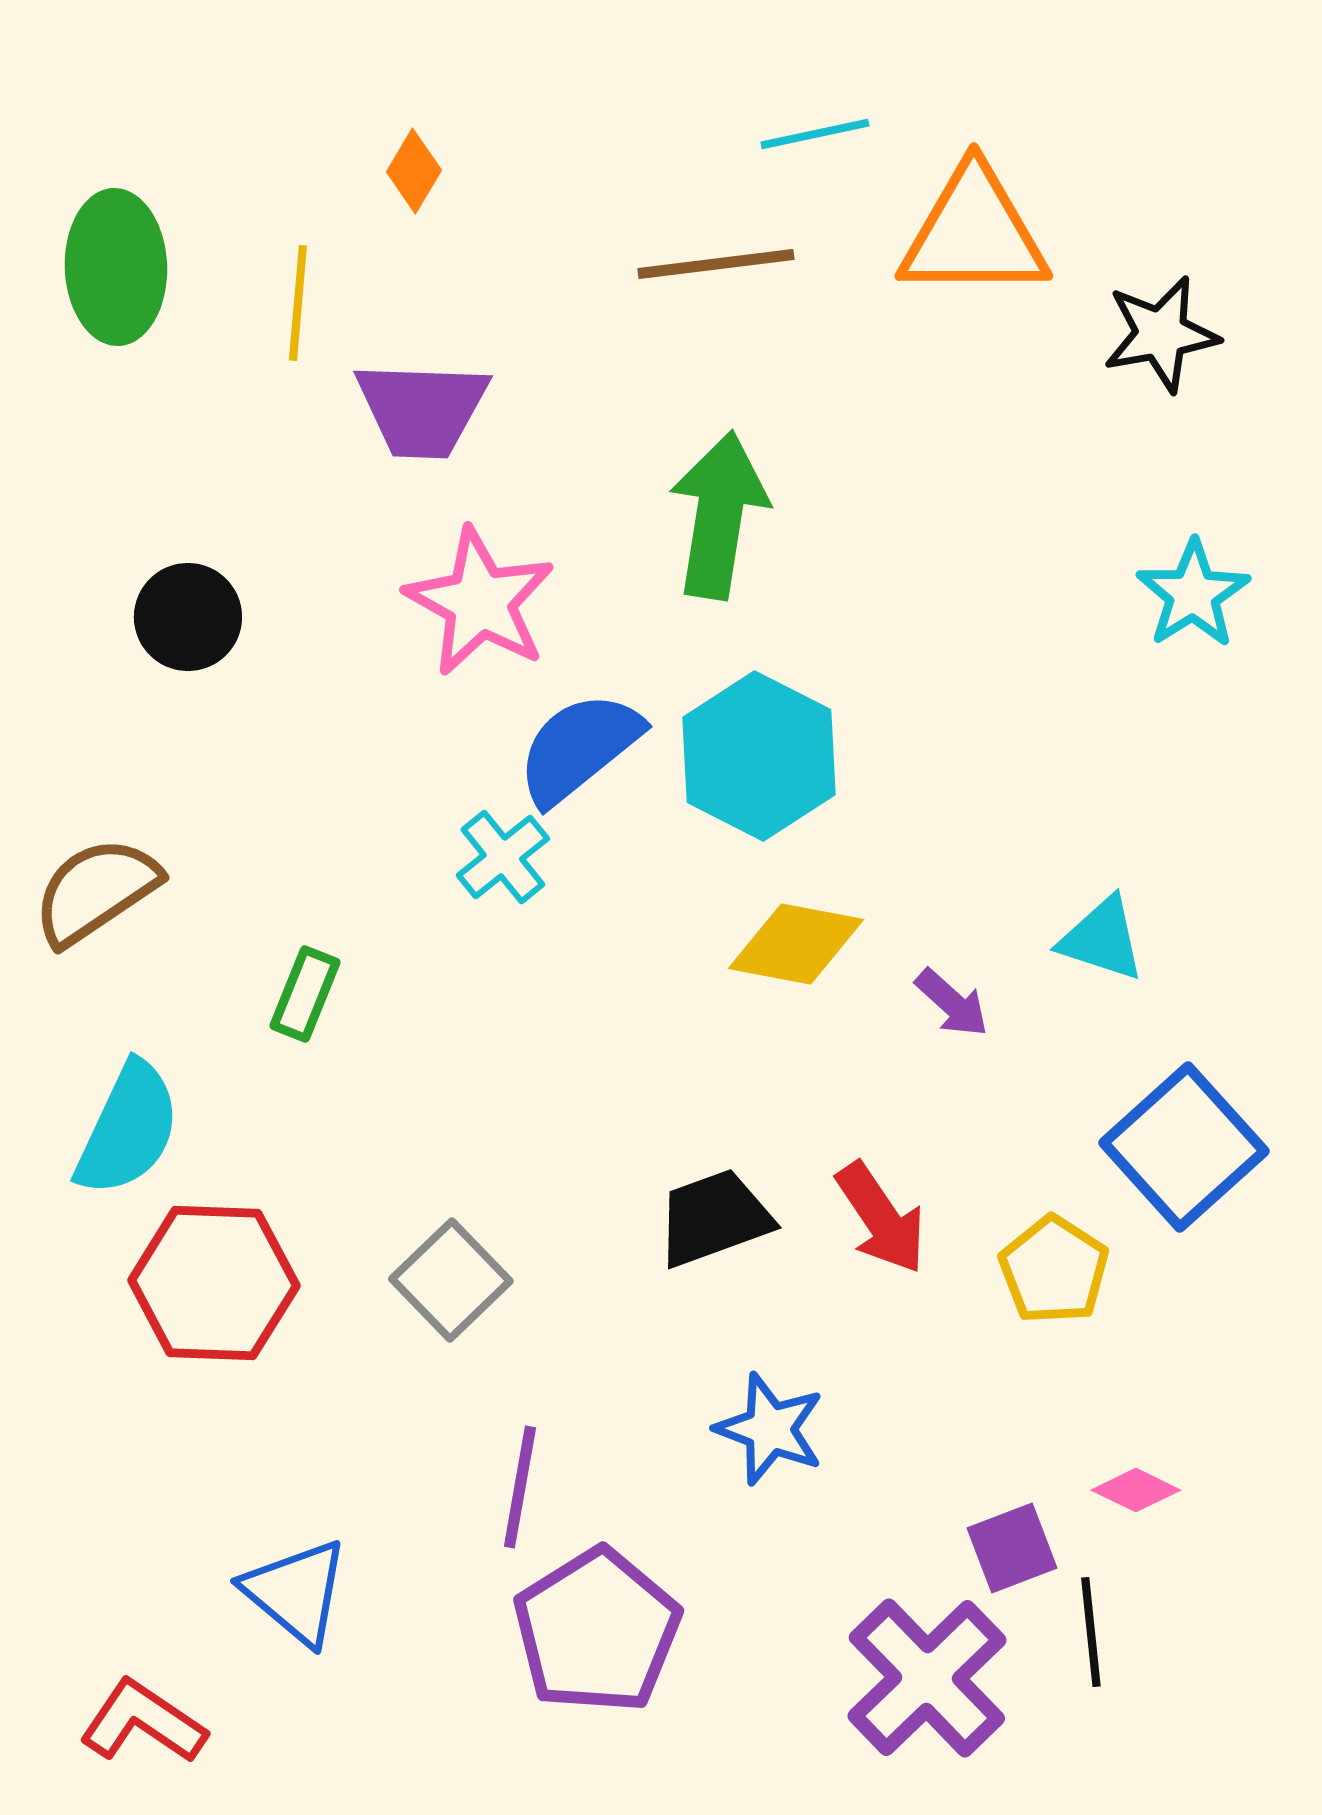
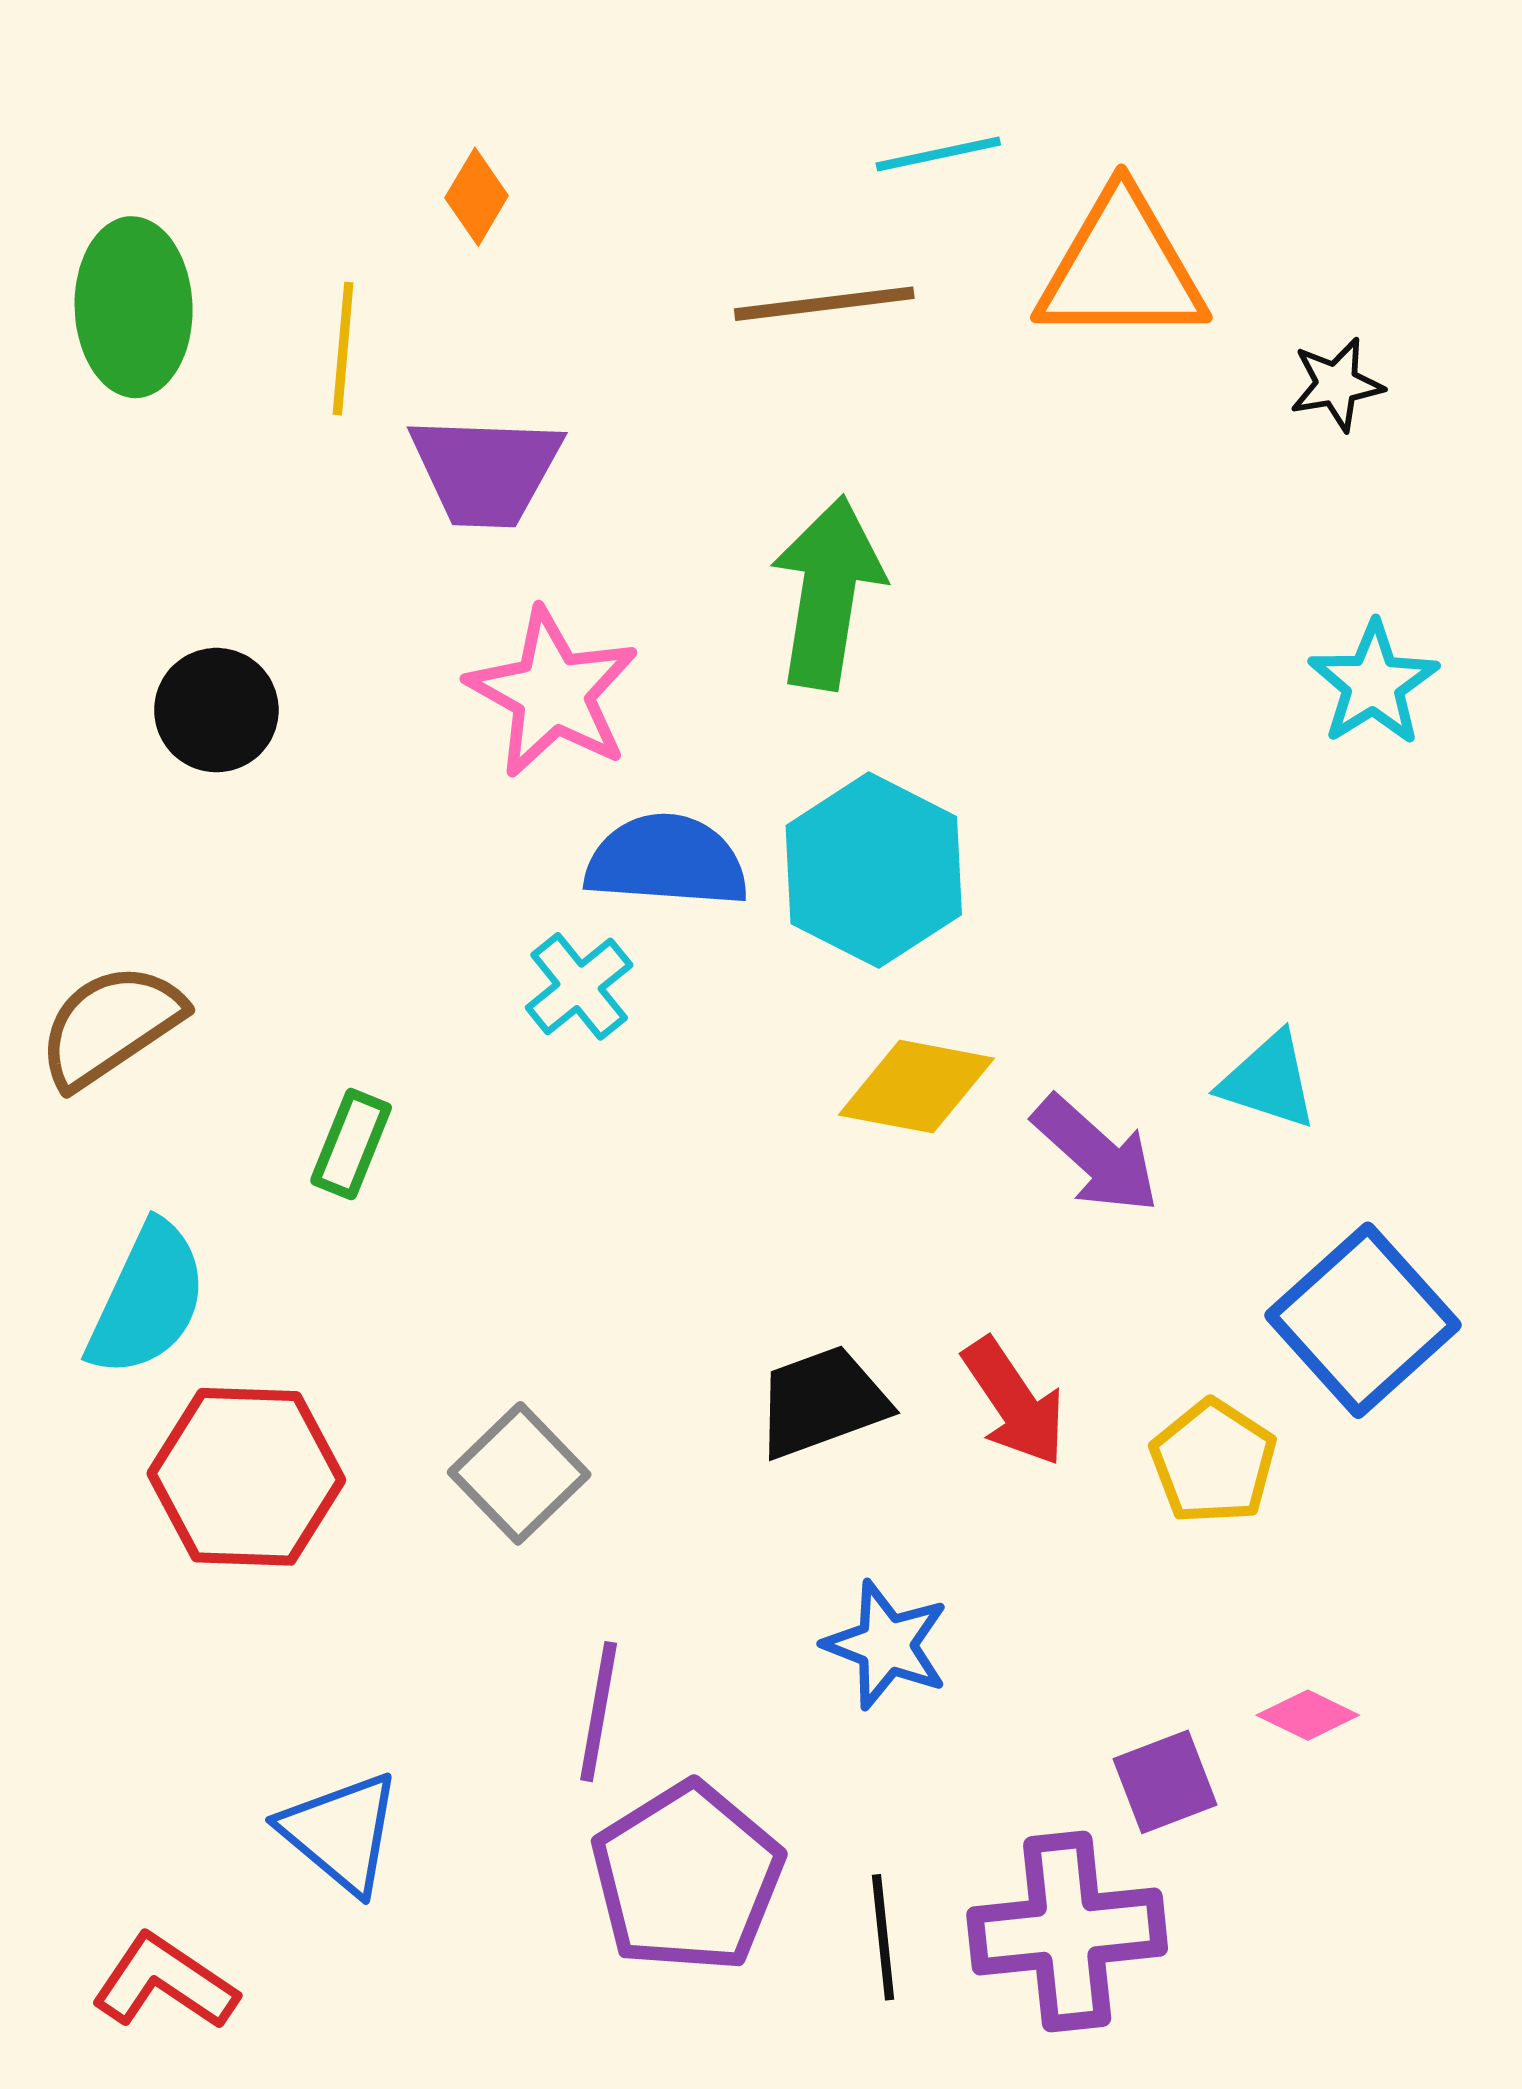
black star: (1161, 334) -> (1337, 384), size x0.7
blue semicircle: (579, 748) -> (667, 861), turned 43
purple arrow: (952, 1003) -> (1096, 1154), size x1.5
black line: (1091, 1632) -> (883, 1937), moved
purple cross: (927, 1678) -> (1067, 1931), turned 38

